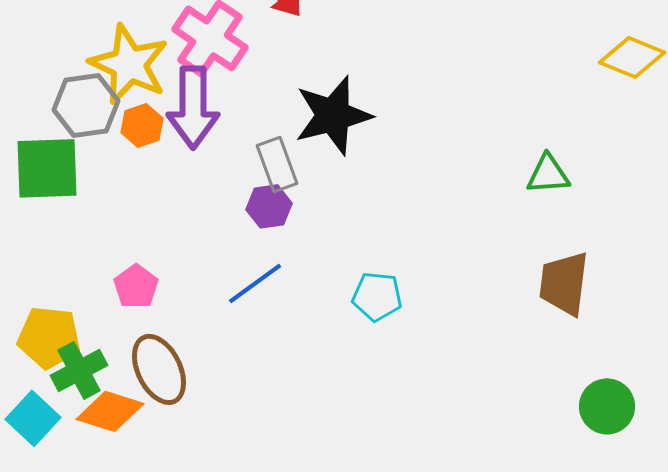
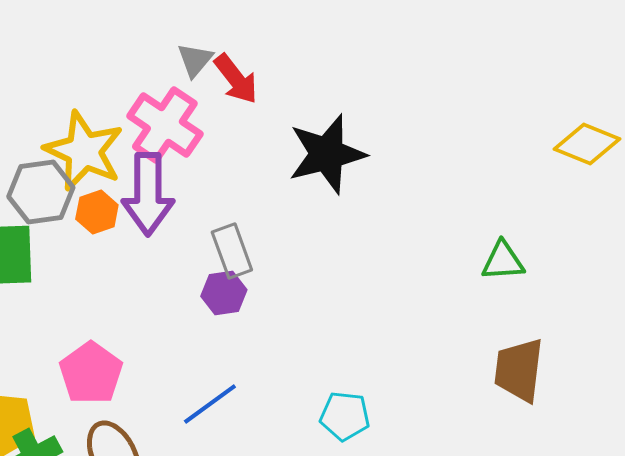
black star: (333, 115) -> (327, 154), moved
blue line: (255, 283) -> (210, 404), moved
pink pentagon: (136, 286) -> (91, 373), size x1.4
cyan pentagon: (377, 296) -> (345, 416), moved

